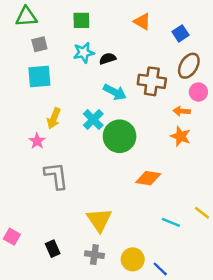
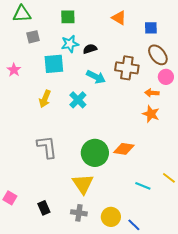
blue square: (180, 33) -> (151, 28), turned 32
brown ellipse: (189, 66) -> (158, 55), turned -70
cyan square: (39, 76) -> (54, 64), moved
green circle: (120, 136) -> (95, 153), moved
pink star: (37, 141) -> (14, 70), moved

